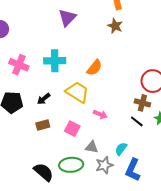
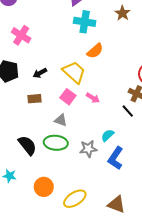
cyan cross: (55, 61) -> (85, 22), moved
pink square: (72, 129) -> (68, 97), moved
gray triangle: (92, 147) -> (61, 120), moved

